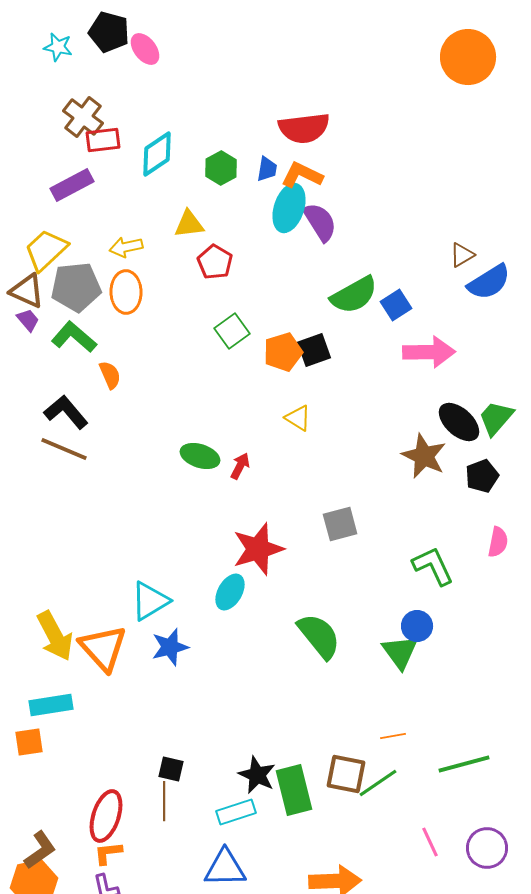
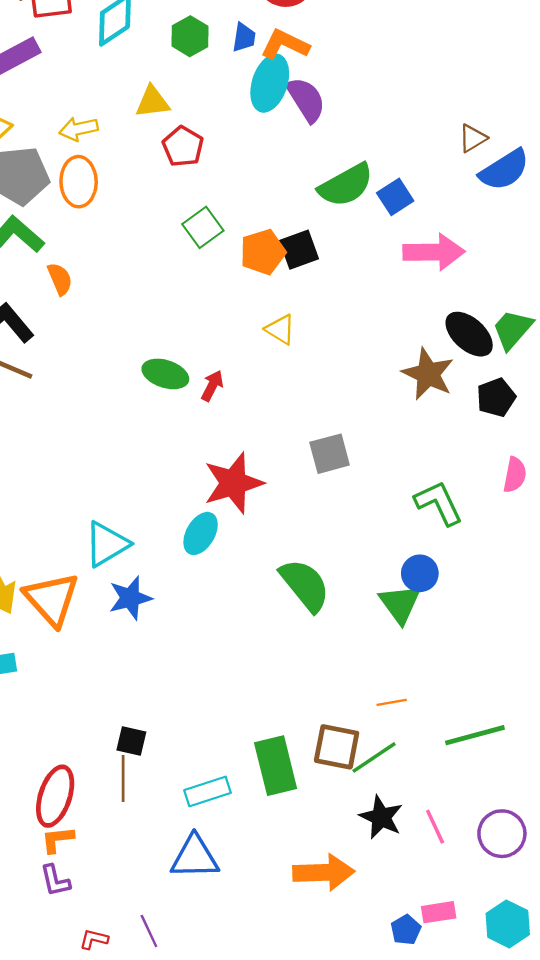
black star: (257, 775) -> (381, 817), moved

